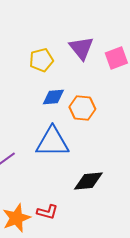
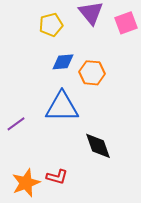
black diamond: (88, 181) -> (98, 146), turned 76

